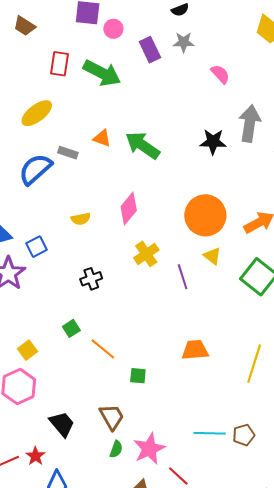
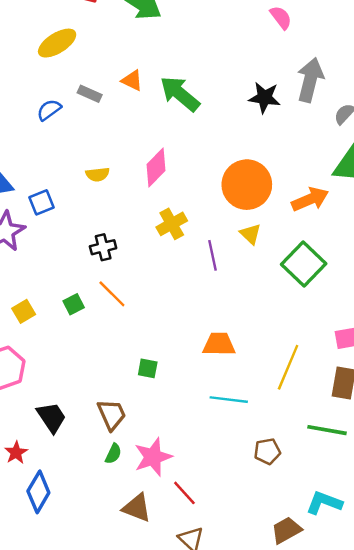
blue semicircle: (35, 169) -> (49, 110), size x0.6
orange line: (103, 349) -> (112, 294), moved
yellow square: (28, 350) -> (24, 311), moved
cyan line: (210, 433) -> (229, 400), moved

